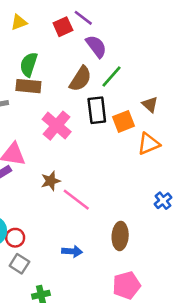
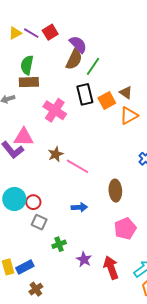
purple line: (83, 18) -> (31, 33), moved
brown semicircle: (80, 79) -> (74, 59), moved
brown triangle: (150, 104) -> (126, 93), moved

